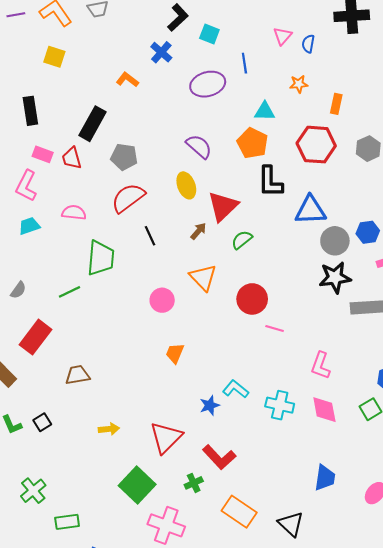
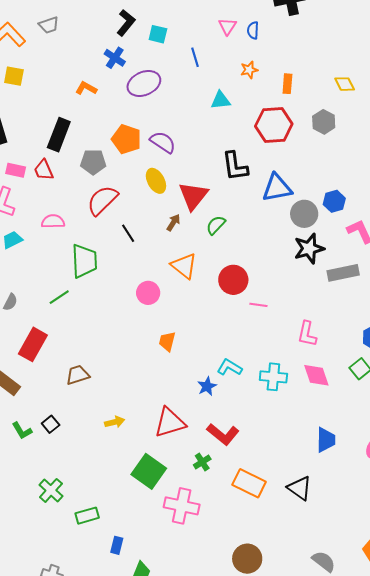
purple ellipse: (208, 84) -> (144, 83), moved
orange pentagon: (252, 143) -> (126, 139), moved
red triangle: (166, 437) -> (170, 423), turned 36

